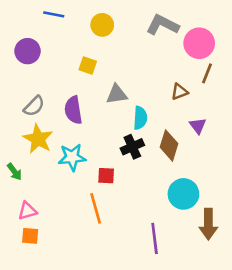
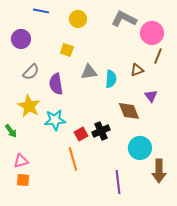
gray semicircle: (34, 106) -> (31, 72), moved
cyan semicircle: (140, 118) -> (111, 79), moved
brown diamond: (169, 145) -> (129, 111), turned -40
black cross: (132, 147) -> (101, 131), moved
red square: (106, 176) -> (81, 134), turned -32

